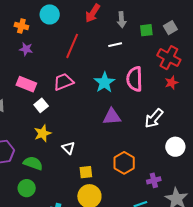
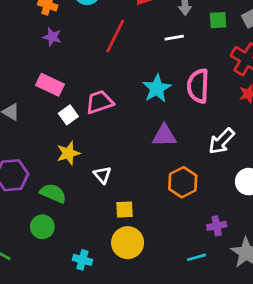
pink trapezoid: (63, 82) -> (100, 102), moved
orange hexagon: (124, 163) -> (183, 182), moved

